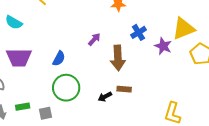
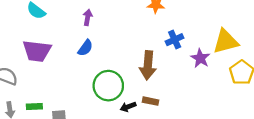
purple arrow: (94, 39) -> (88, 17), moved, turned -40
blue semicircle: (59, 59) -> (85, 48), moved
green circle: (66, 88) -> (108, 86), moved

